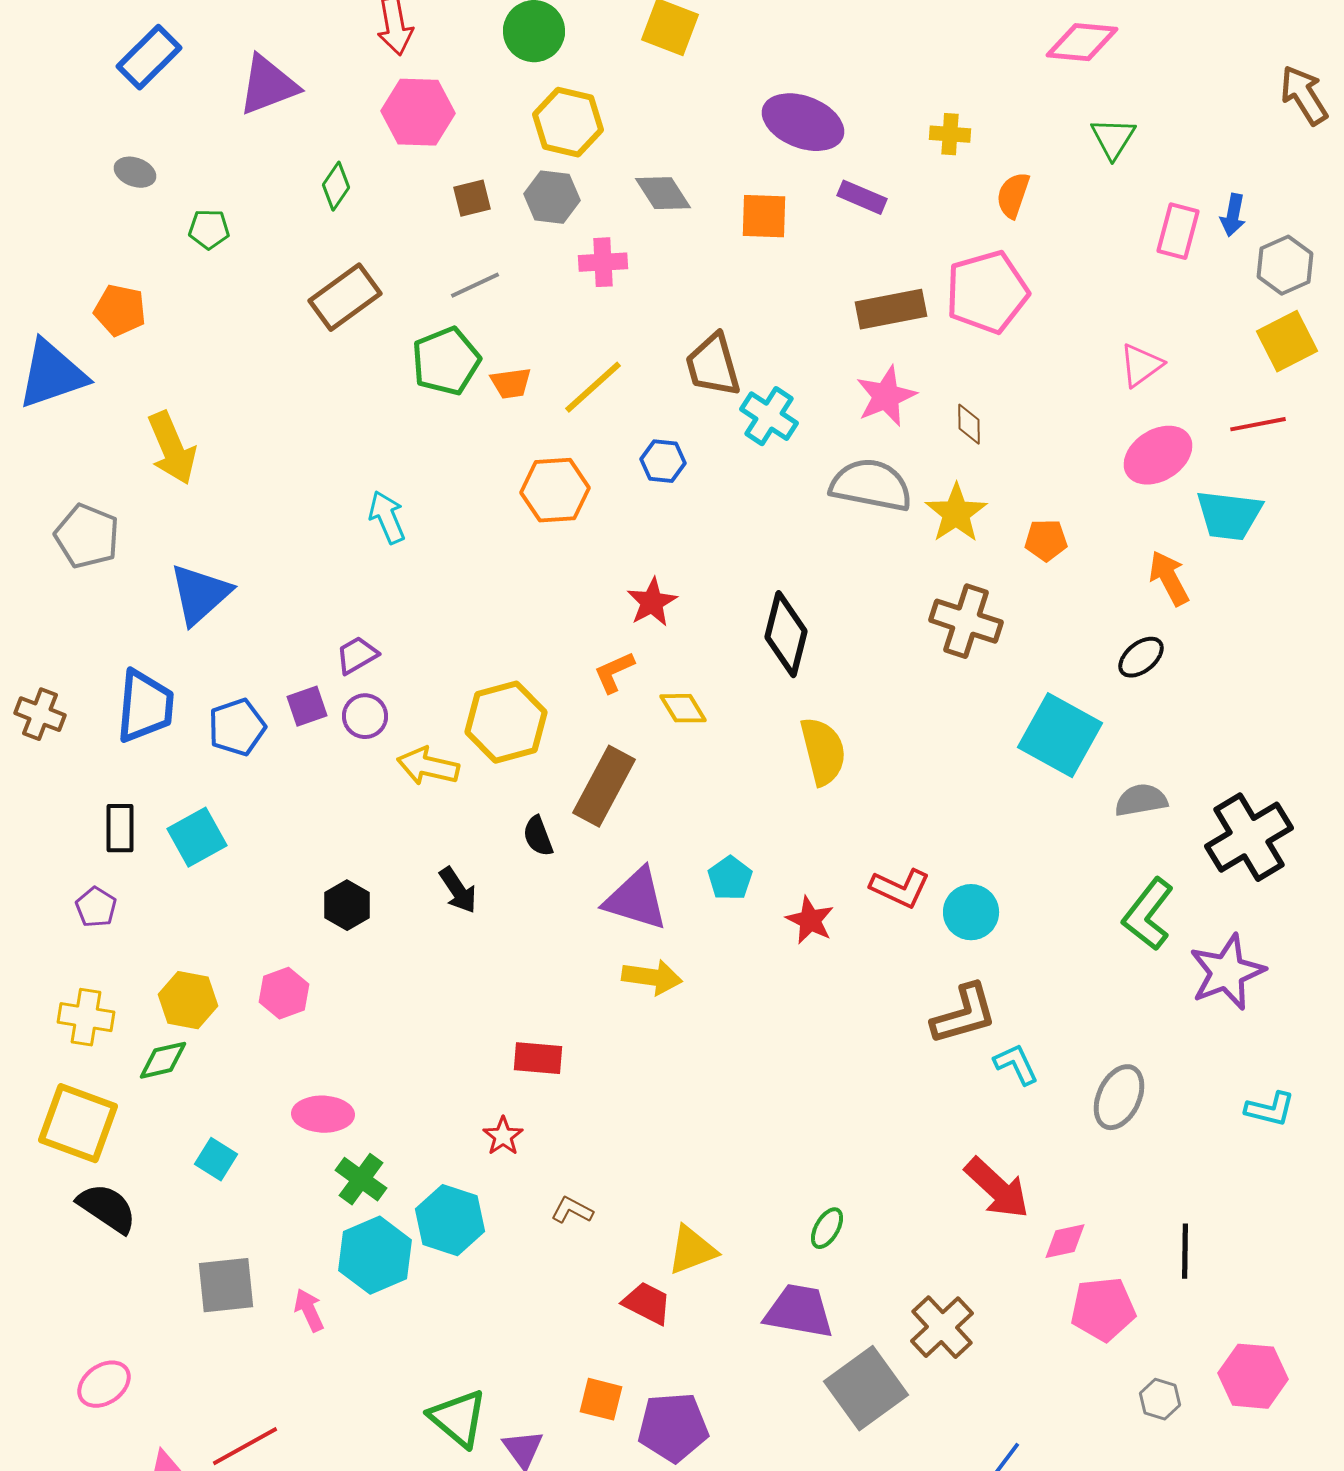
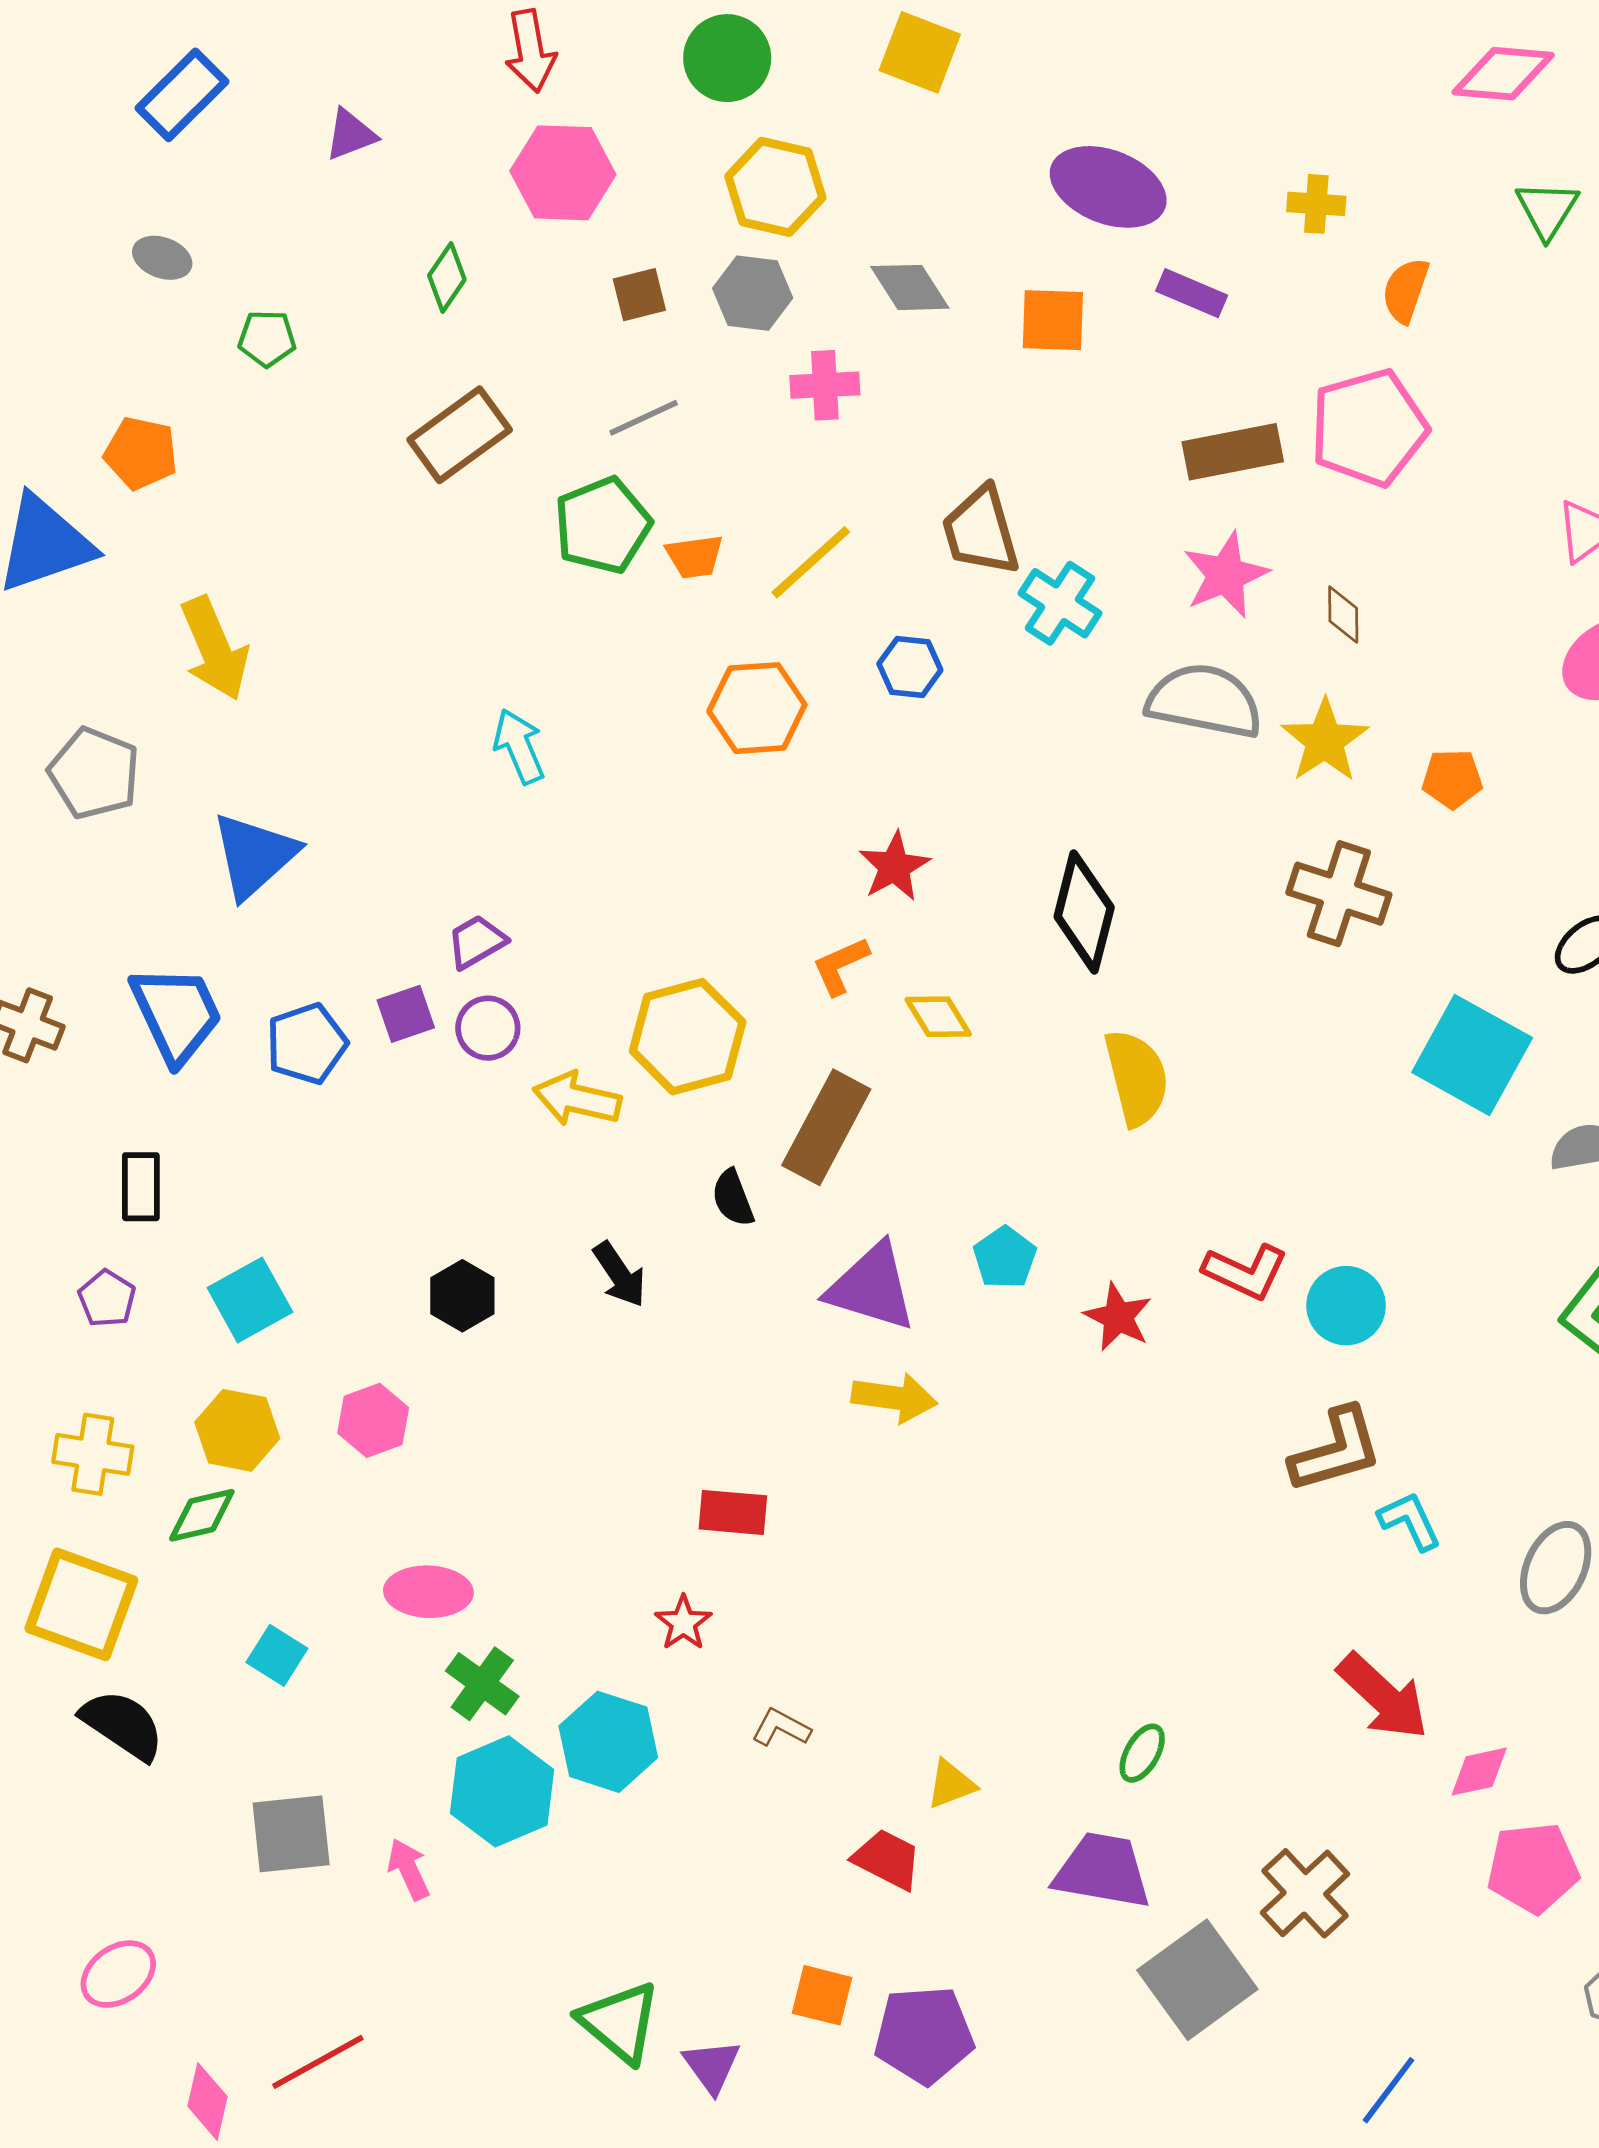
purple triangle: (268, 85) -> (351, 135), size x0.6
blue trapezoid: (145, 706) -> (176, 1014), turned -30
cyan square: (197, 837) -> (250, 1300), moved
yellow triangle: (692, 1250) -> (951, 1784), size x0.7

